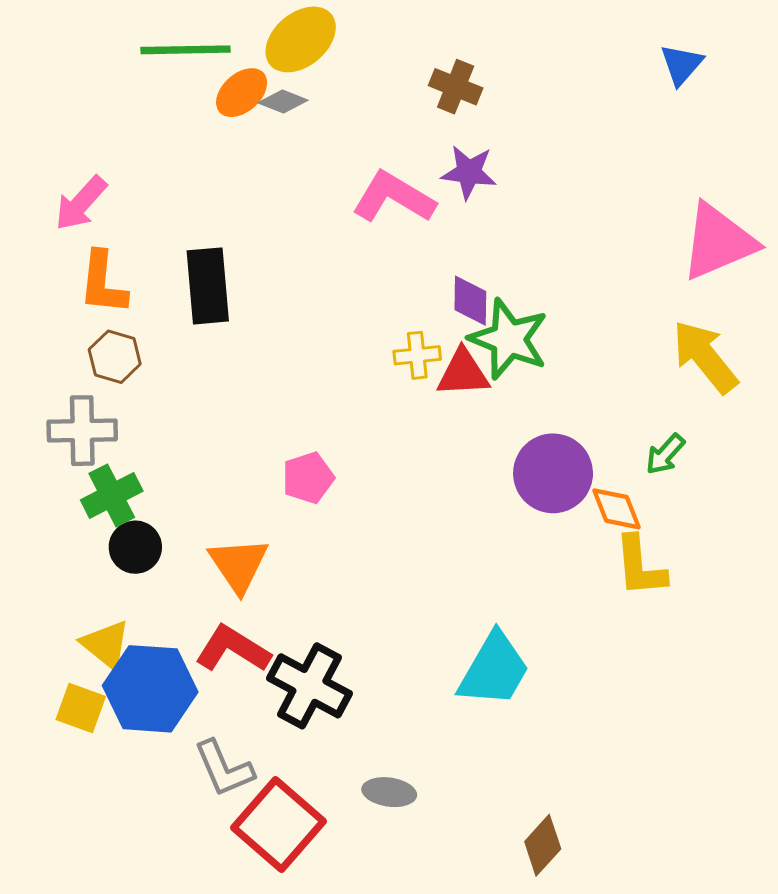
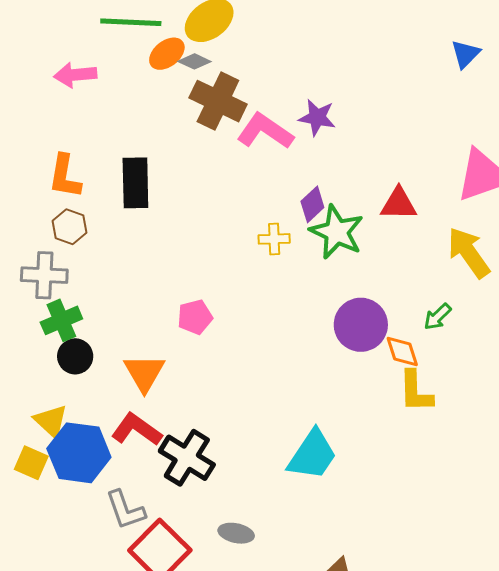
brown cross: (456, 87) -> (218, 101), moved, size x1.6
pink arrow: (81, 203) -> (75, 75), moved, turned 39
purple diamond: (470, 301) -> (312, 204), turned 42
red triangle: (463, 373) -> (399, 204), moved

